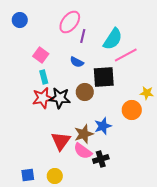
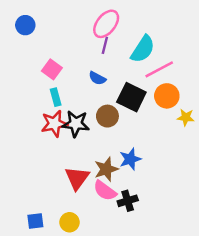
pink ellipse: (70, 22) -> (106, 24), moved
black square: (104, 77) -> (131, 97), turned 30
orange circle: (132, 110) -> (167, 96), moved

